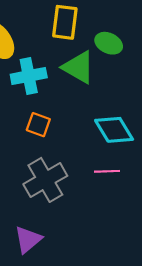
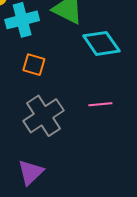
cyan diamond: (114, 130) -> (101, 43), moved

